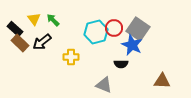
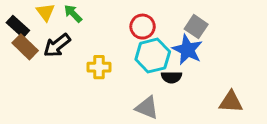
red circle: (114, 28) -> (143, 27), moved
gray square: (138, 29) -> (196, 27), size x0.7
cyan hexagon: (96, 32) -> (153, 56), moved

